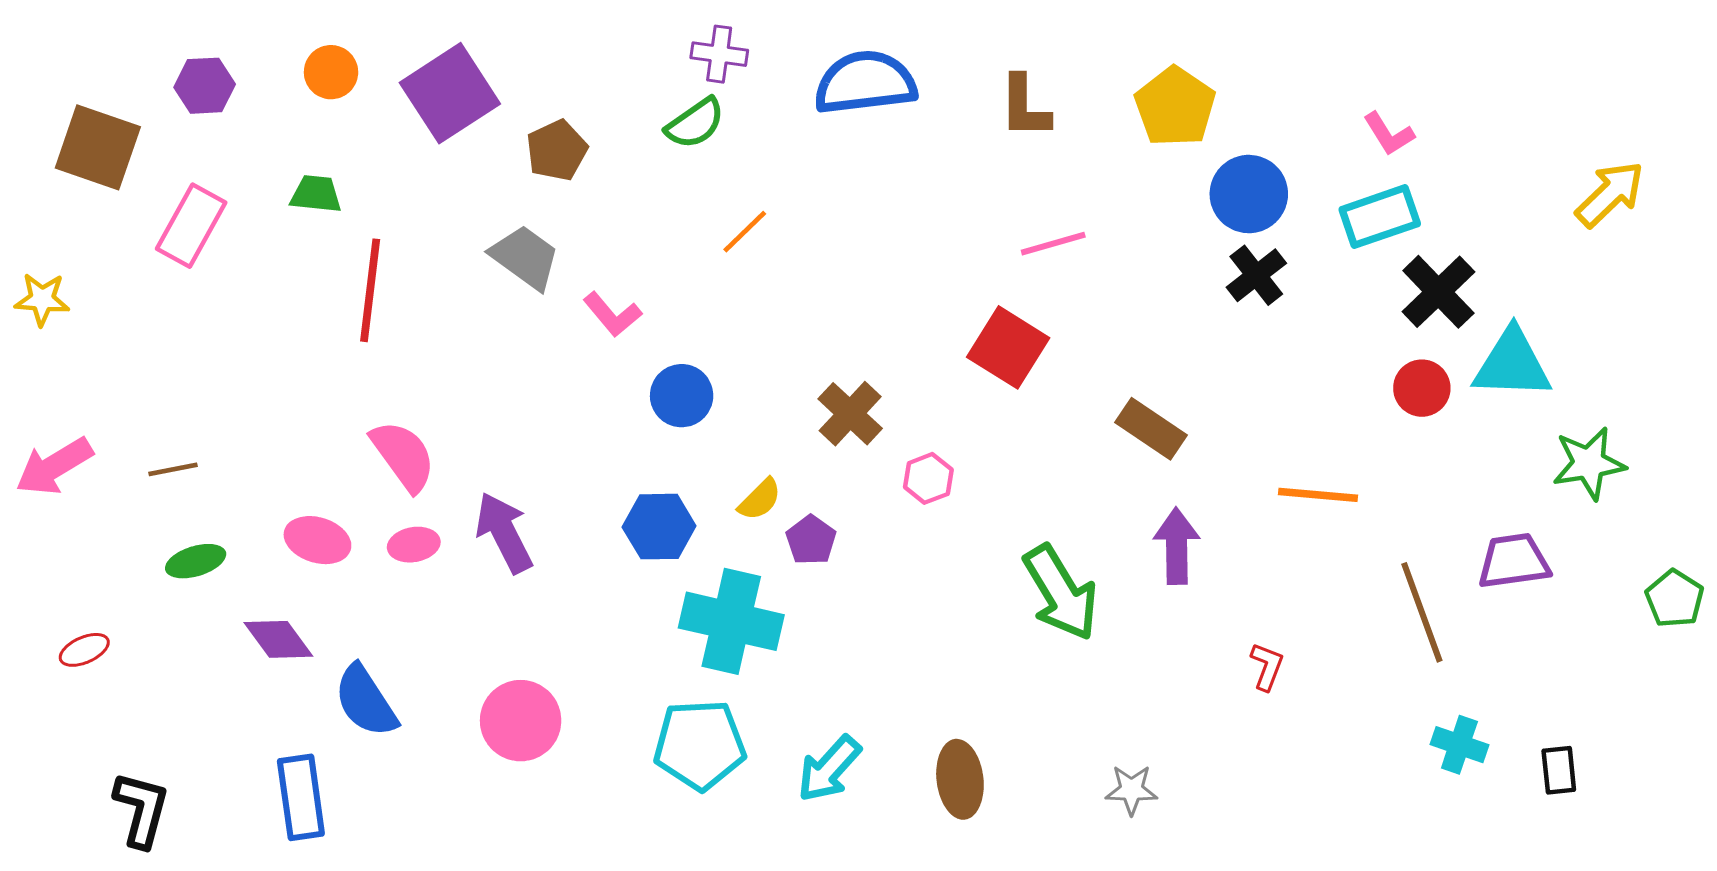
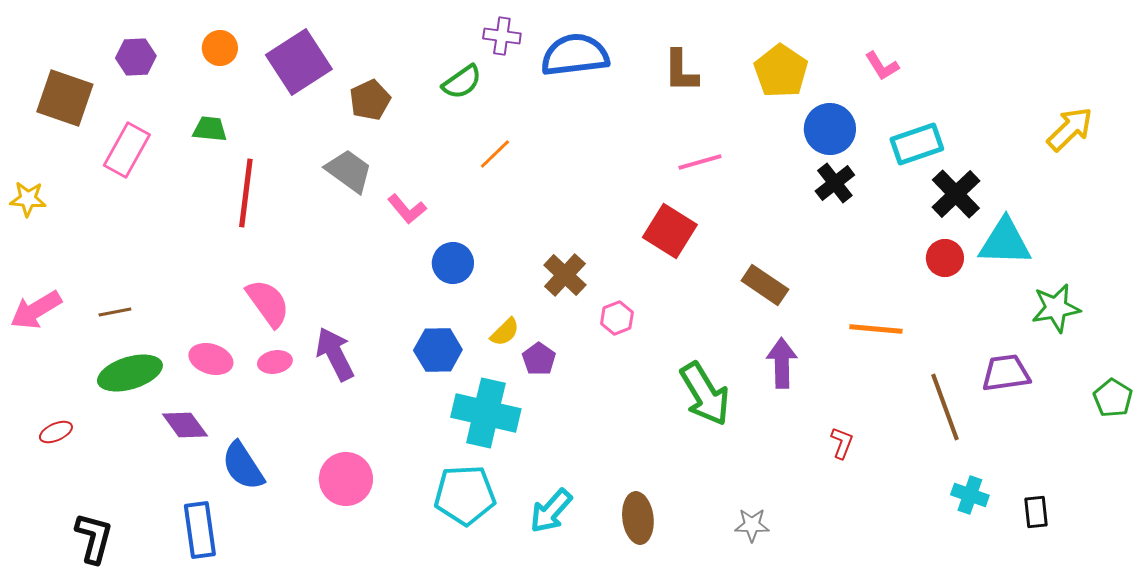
purple cross: (719, 54) -> (502, 36), moved
pink L-shape: (1389, 134) -> (882, 66), moved
green ellipse: (196, 561) -> (130, 373), size x1.6

